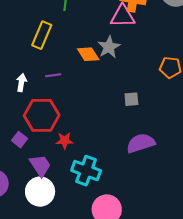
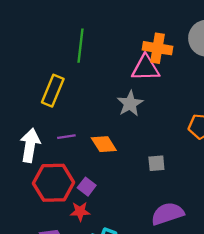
orange diamond: (88, 54) -> (104, 144), moved
white arrow: (21, 83) -> (30, 145), size x1.6
purple square: (19, 140) -> (87, 187), moved

